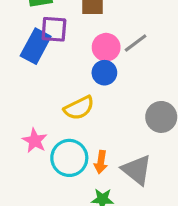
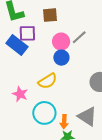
blue rectangle: (36, 46) -> (17, 45), turned -75
pink star: (35, 141) -> (20, 94), moved
orange arrow: (101, 162) -> (64, 122), moved

